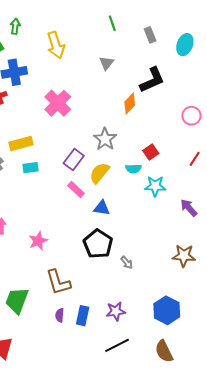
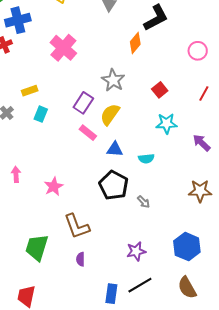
yellow rectangle: (21, 143) -> (30, 91), size x0.7
cyan rectangle: (30, 168) -> (41, 114), turned -56
cyan semicircle: (133, 169) -> (146, 159), moved
blue rectangle: (83, 316) -> (111, 294), moved

